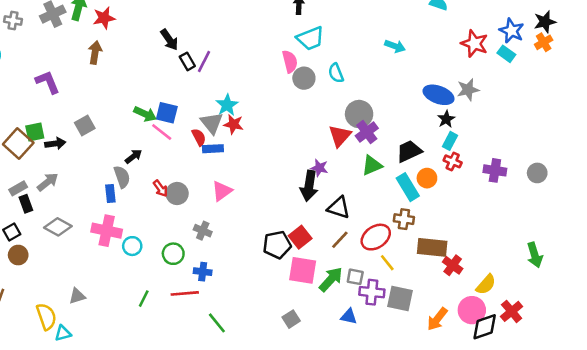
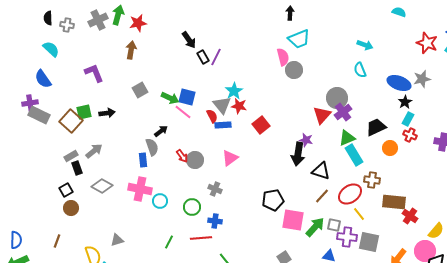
cyan semicircle: (336, 73) -> (360, 70), moved
gray square: (85, 126) -> (140, 90), moved
black arrow: (55, 144) -> (107, 113), moved
cyan rectangle: (408, 187) -> (354, 155), moved
red square: (300, 237) -> (261, 125), moved

